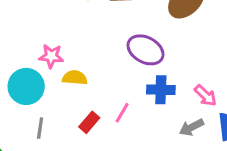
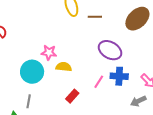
pink line: (122, 113) -> (99, 82), moved
gray line: (40, 128) -> (29, 101), moved

